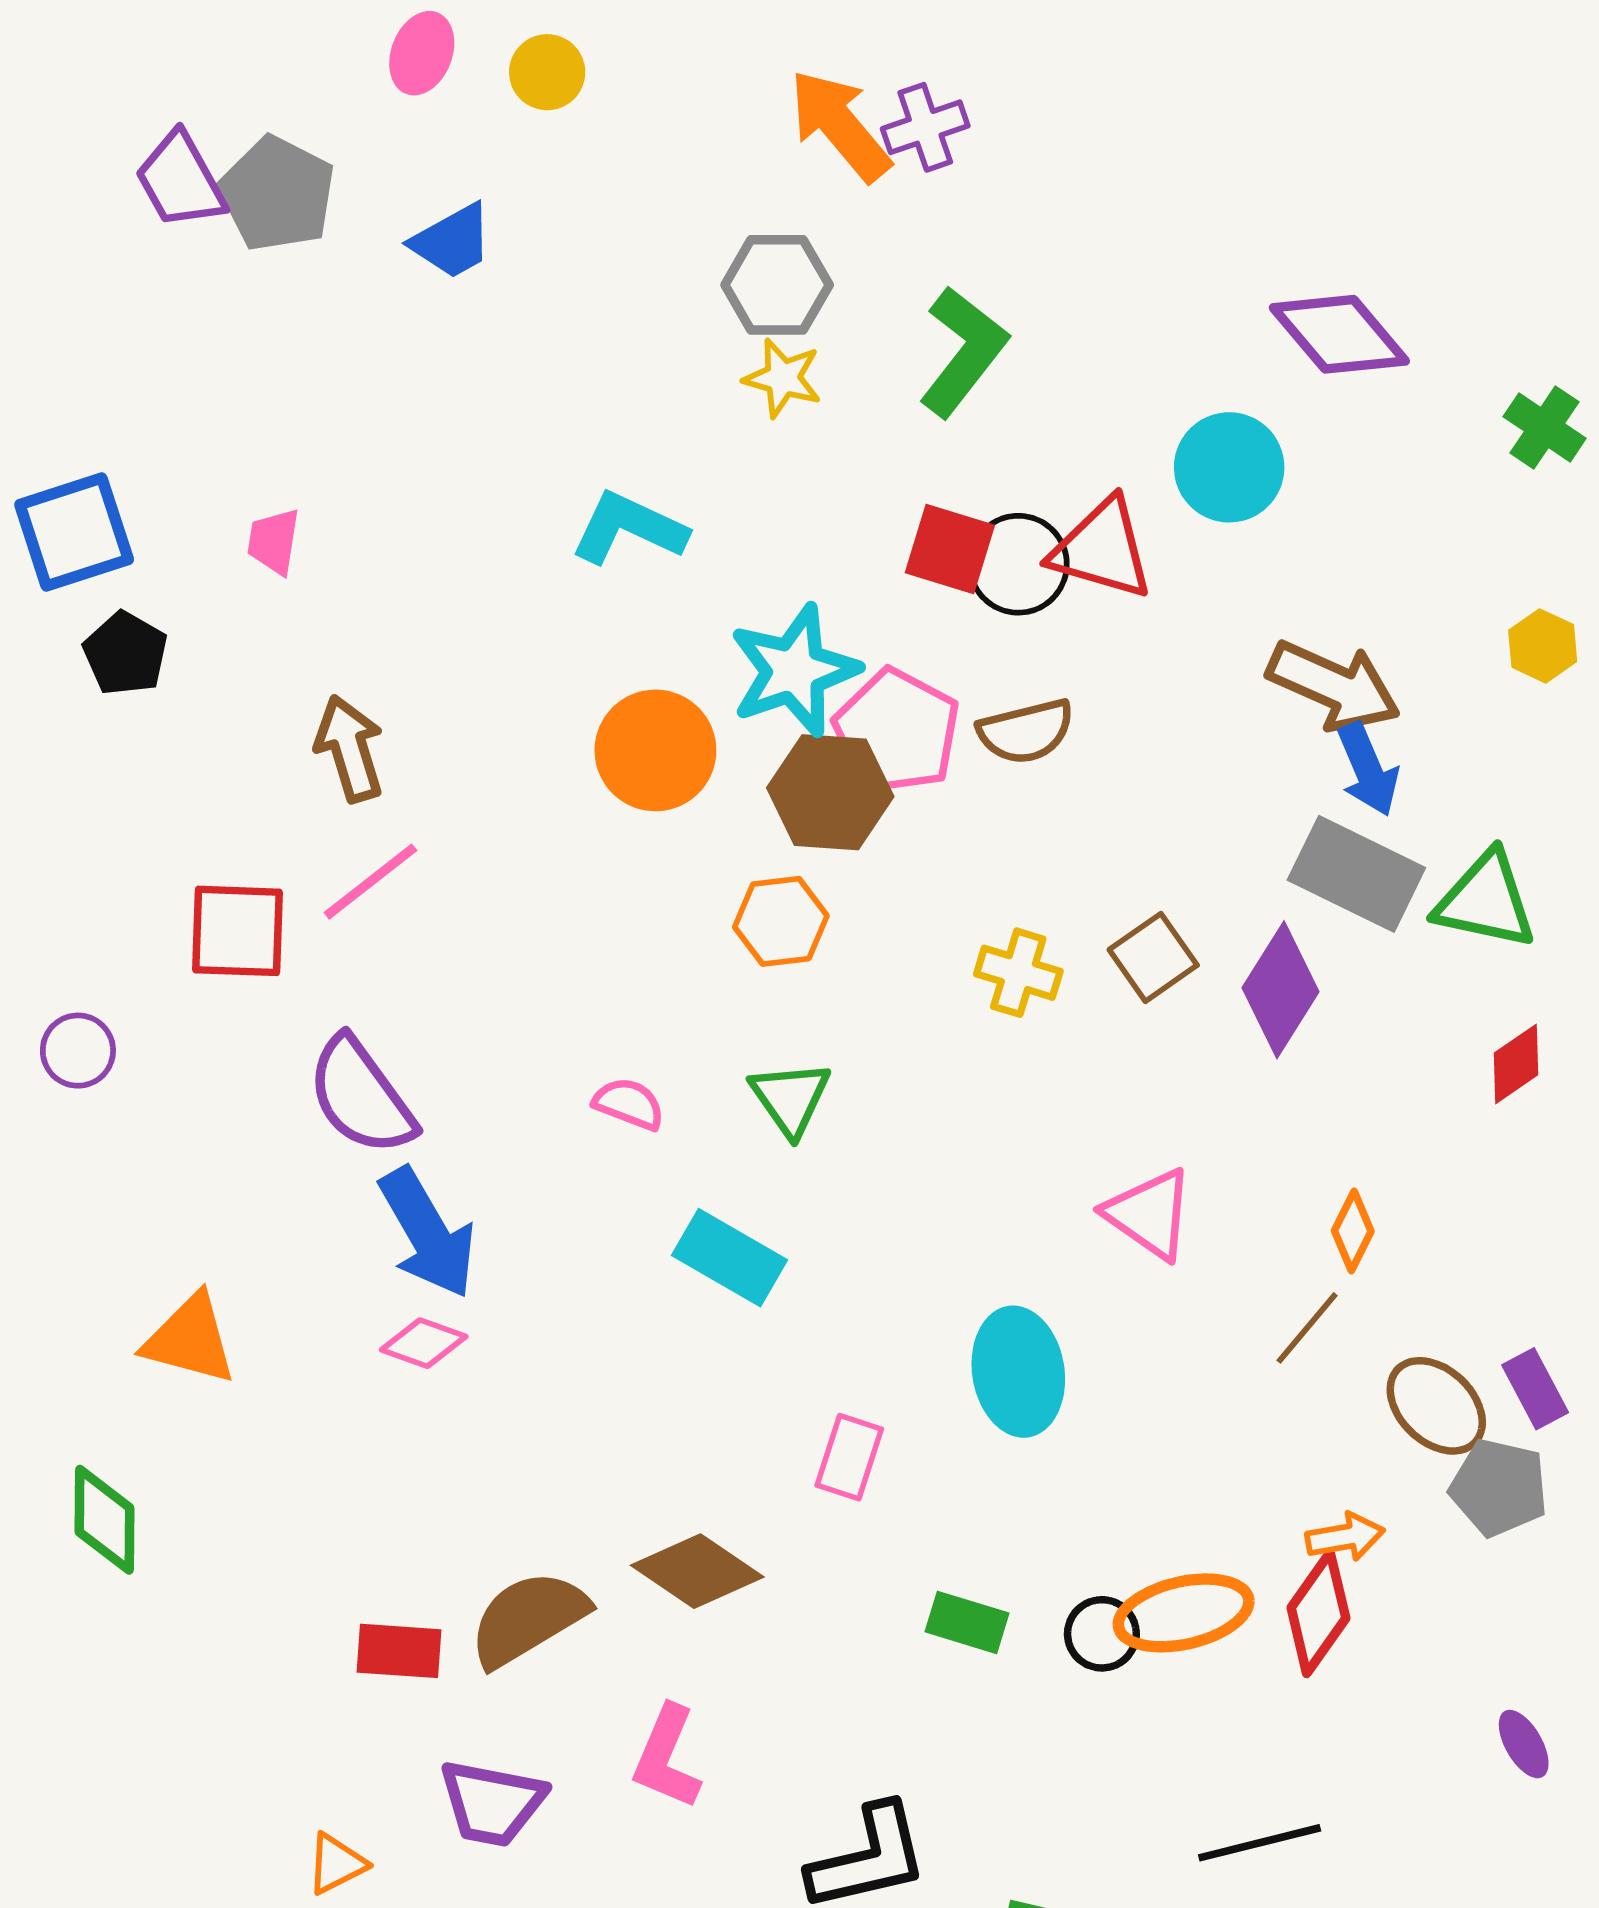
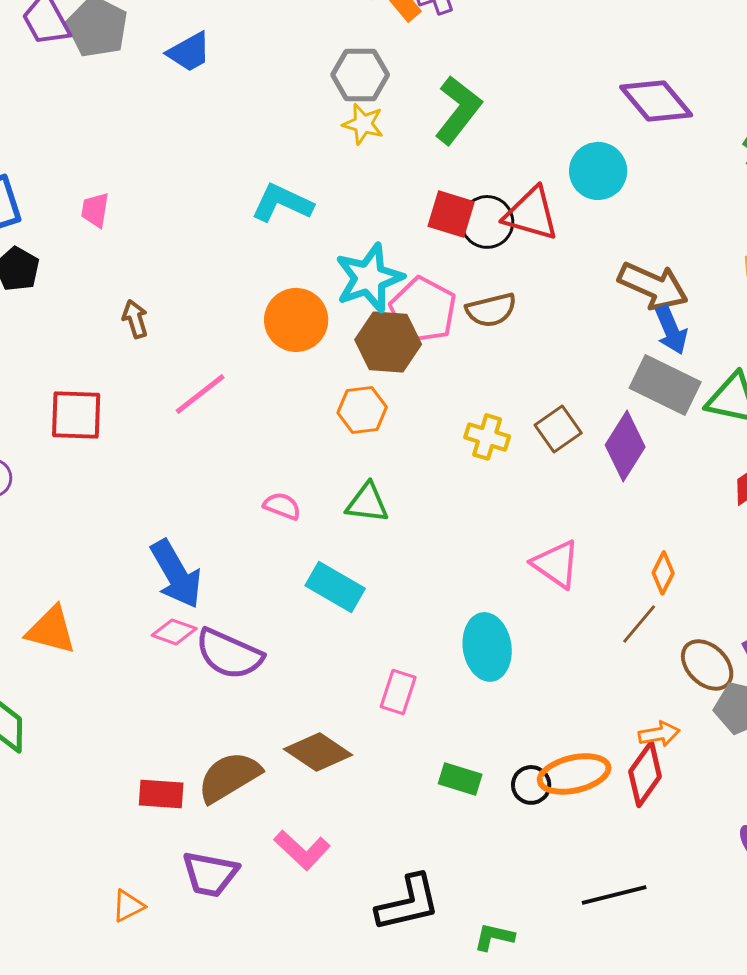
brown arrow: (350, 749) -> (135, 319), size x0.7
pink line: (370, 882) -> (200, 394), moved
purple semicircle: (361, 1096) -> (229, 654), moved, turned -30
green triangle: (790, 1098) -> (367, 503), turned -48
pink L-shape: (667, 1757) -> (302, 850), turned -70

